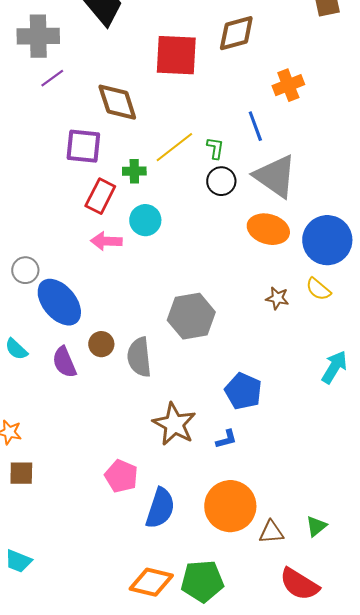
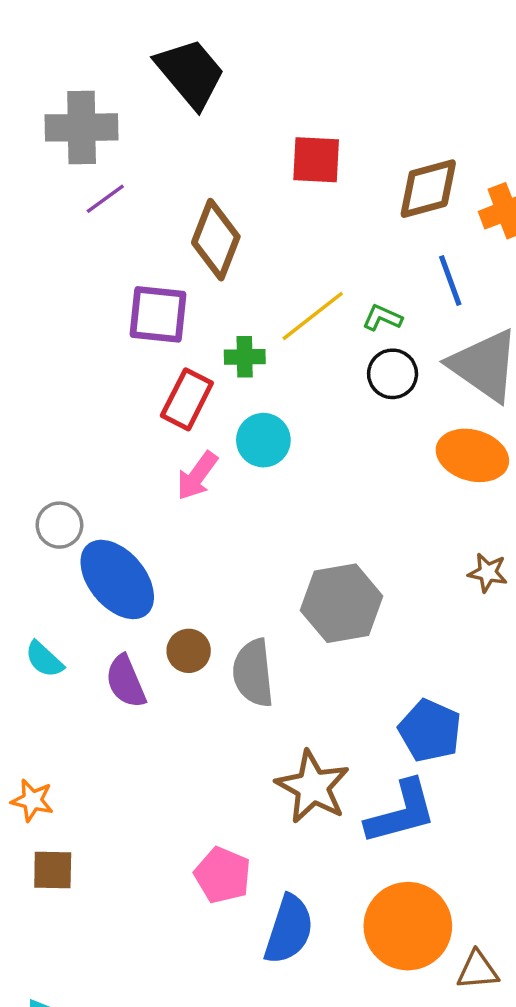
brown diamond: (236, 33) -> (428, 189), moved
red square: (176, 55) -> (316, 160), size x0.7
brown diamond: (117, 102) -> (216, 240), turned 39
green L-shape: (215, 148) -> (382, 318), turned -75
pink arrow: (106, 241) -> (197, 476), turned -56
blue L-shape: (226, 439) -> (401, 812), size x2.0

